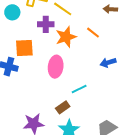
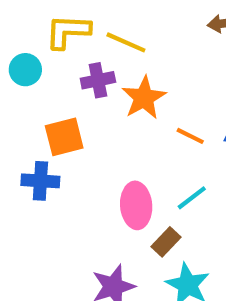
orange line: (93, 33) -> (190, 136), moved
pink ellipse: (56, 67) -> (136, 205), moved

